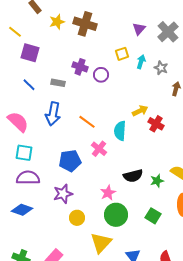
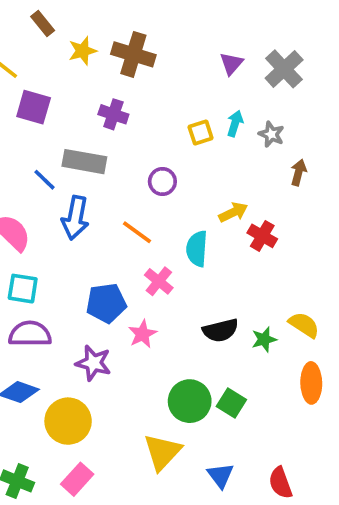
yellow square: (122, 54) -> (201, 132), moved
purple cross: (80, 67) -> (113, 114), moved
purple circle: (101, 75) -> (162, 181), moved
gray rectangle: (58, 83) -> (84, 162), size x1.6
blue line: (29, 85) -> (44, 180), moved
pink star: (108, 193) -> (142, 334), moved
purple star: (63, 194) -> (93, 363), turned 30
green square: (153, 216) -> (231, 403), moved
yellow circle: (77, 218) -> (68, 421), moved, size x1.6

